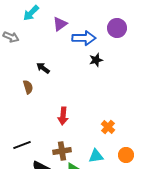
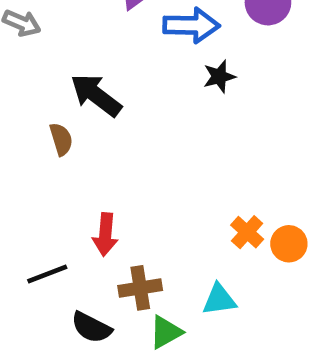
black arrow: (43, 68) -> (96, 95), size x1.6
red arrow: (63, 116) -> (105, 234), moved
orange circle: (126, 155) -> (289, 244), moved

